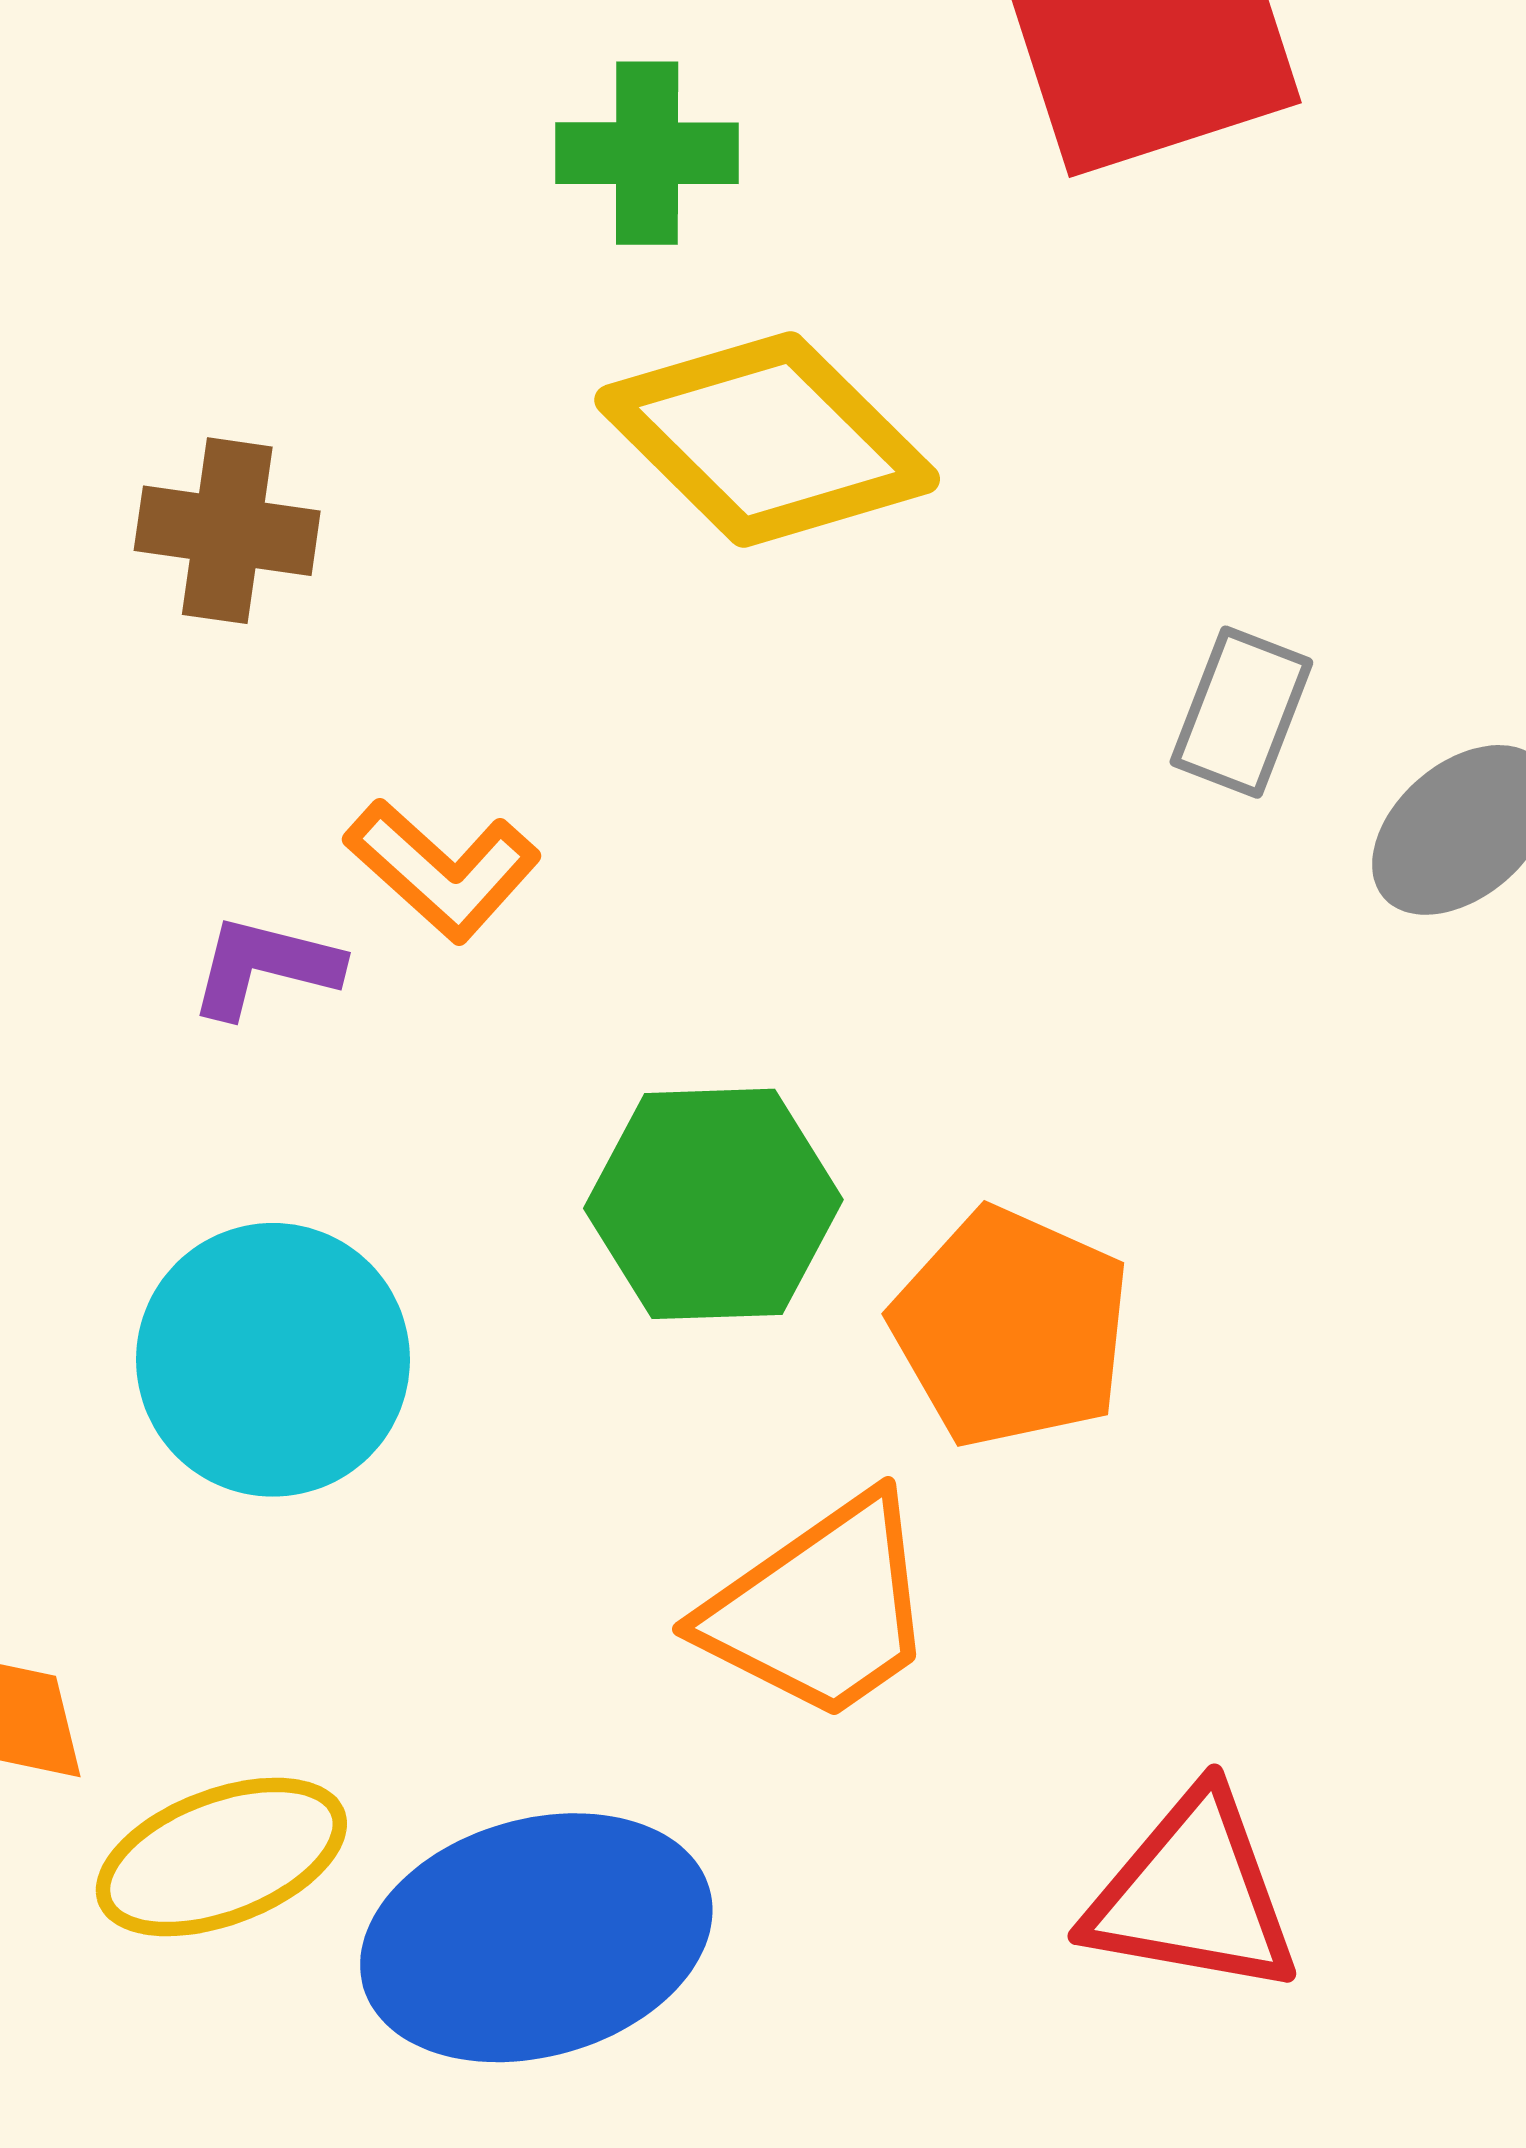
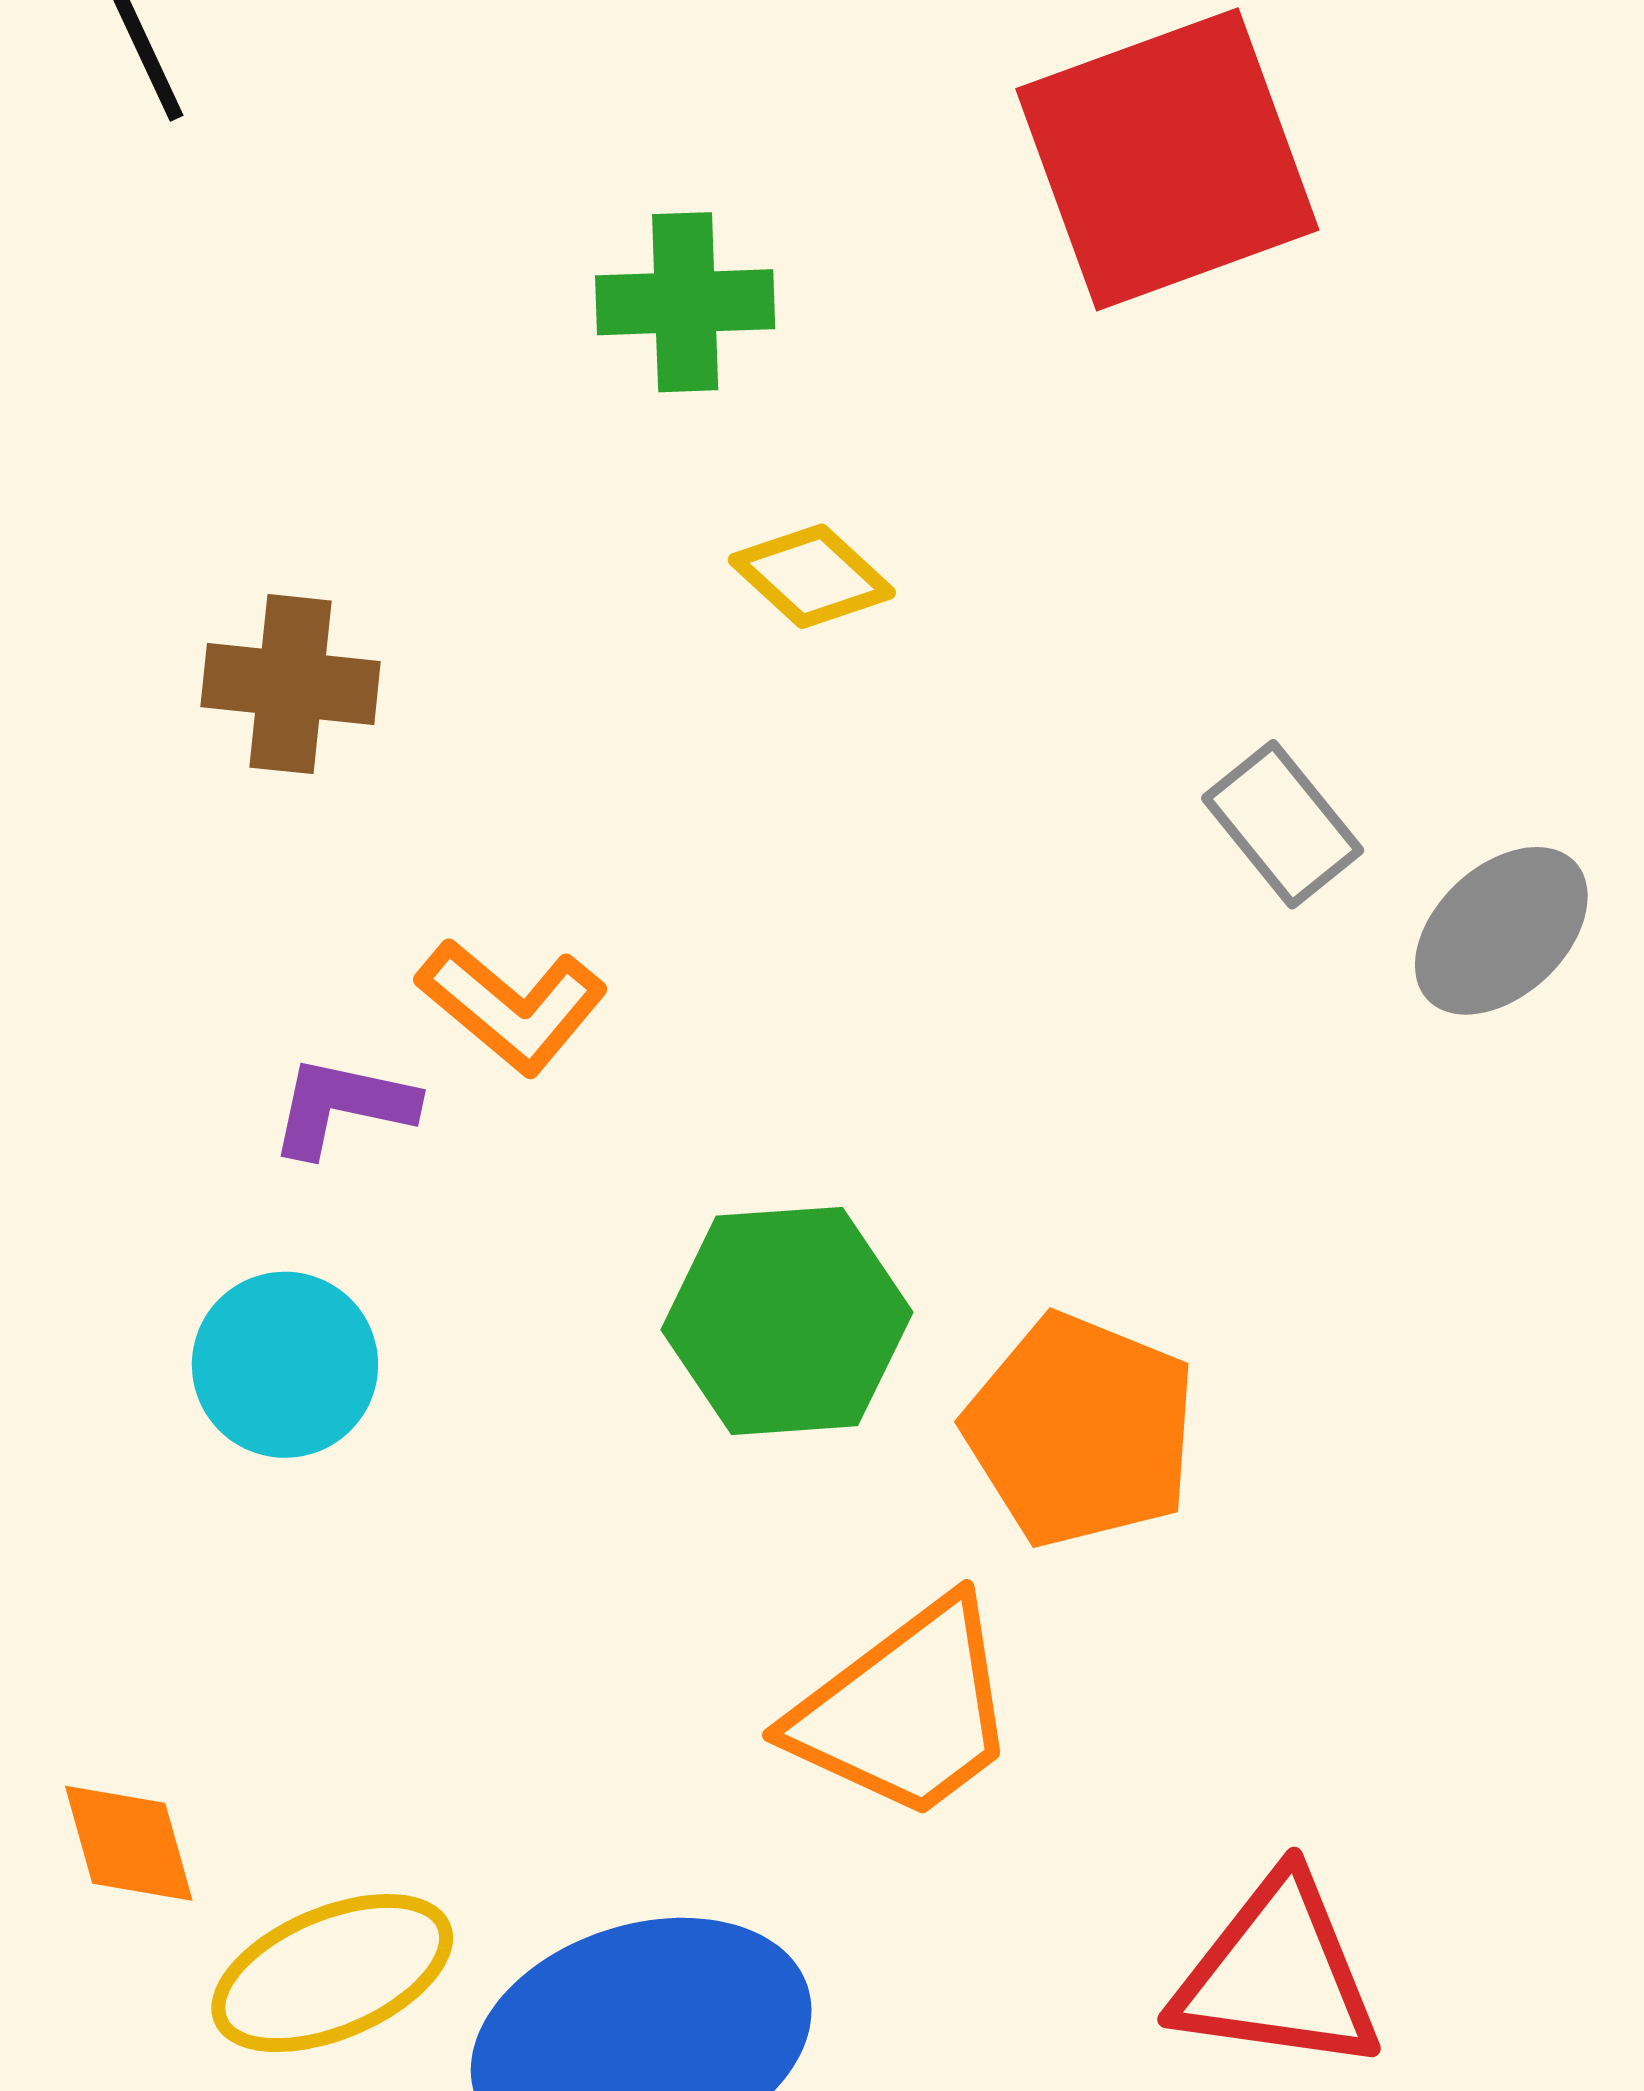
yellow diamond: (767, 440) -> (812, 576), size x0.5
gray rectangle: (1241, 712) -> (1283, 824), turned -58
cyan circle: (273, 1360) -> (285, 1365), moved, size x0.7

